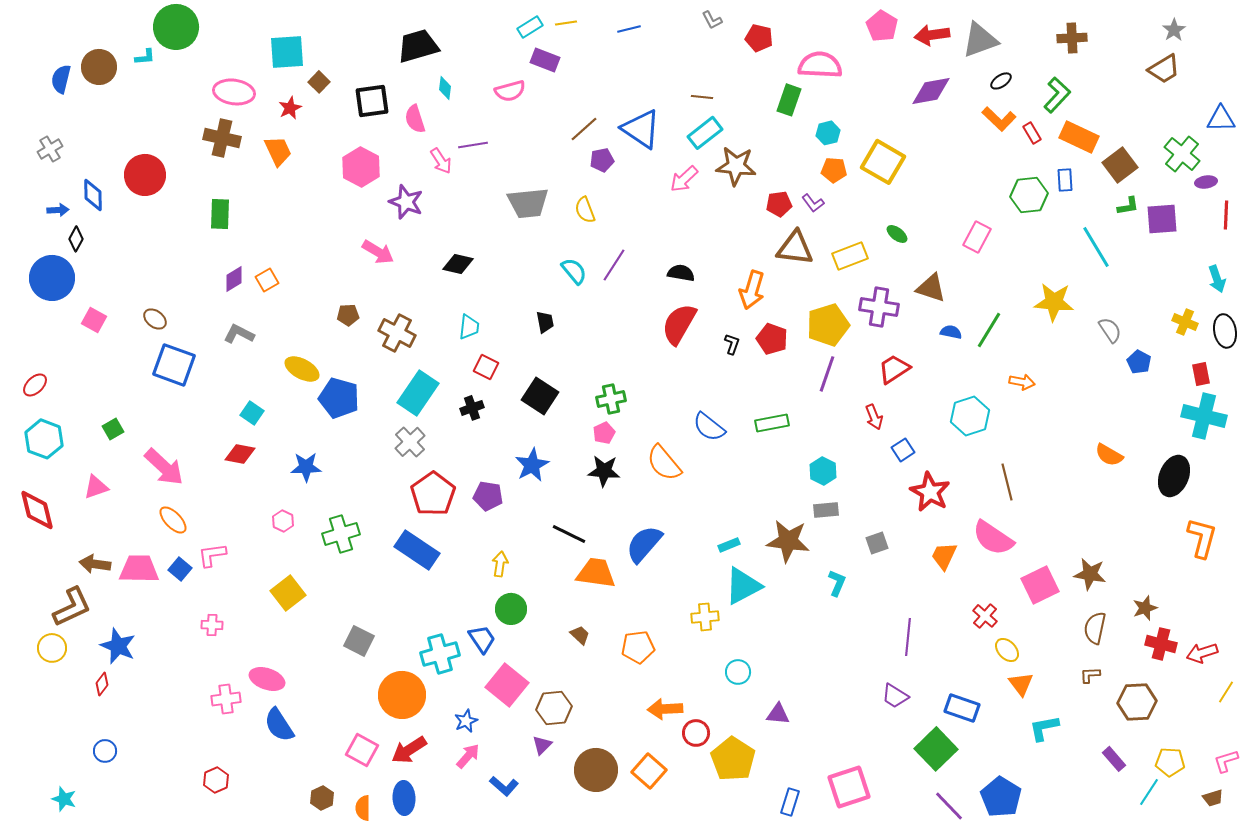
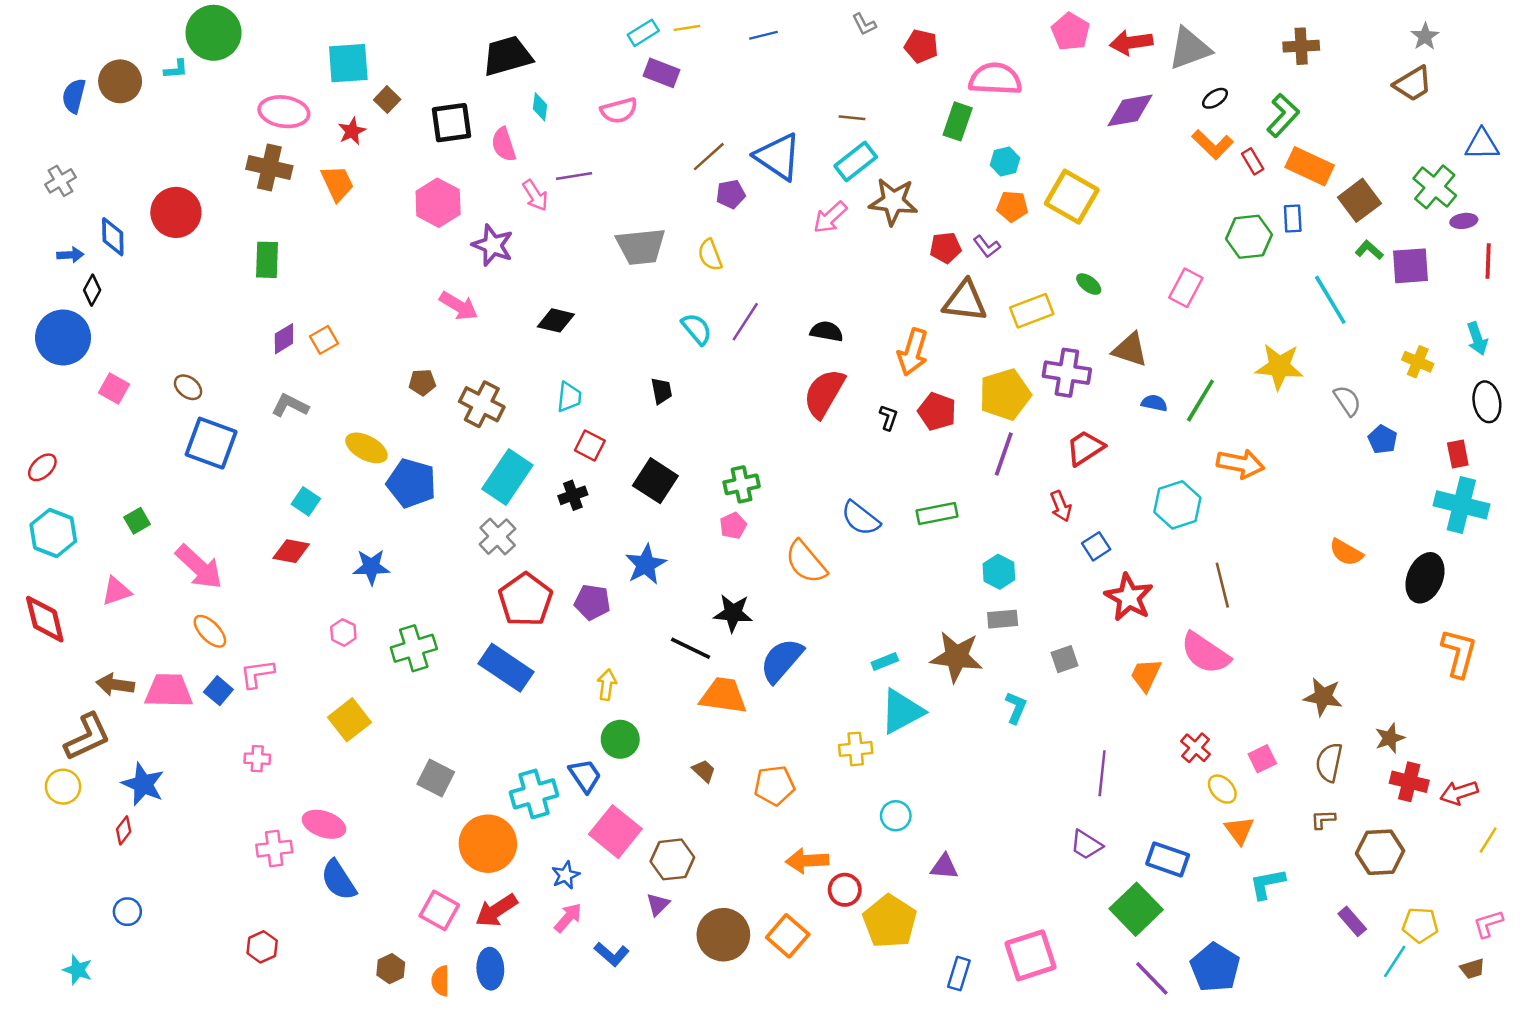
green L-shape: (1128, 206) -> (1369, 250), turned -130
yellow cross: (1185, 322) -> (1418, 362), moved
orange arrow: (1022, 382) -> (1240, 464), size x1.5
black star: (604, 471) -> (733, 613), moved
pink square: (1040, 585) -> (1262, 759), moved, size x0.6

